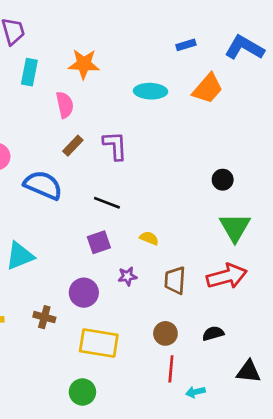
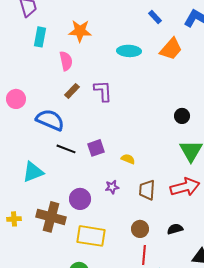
blue rectangle: (186, 45) -> (155, 17), turned 64
black line: (107, 203) -> (66, 149), moved
purple square: (99, 242) -> (96, 148), moved
brown cross: (44, 317) -> (51, 217), size x1.8

